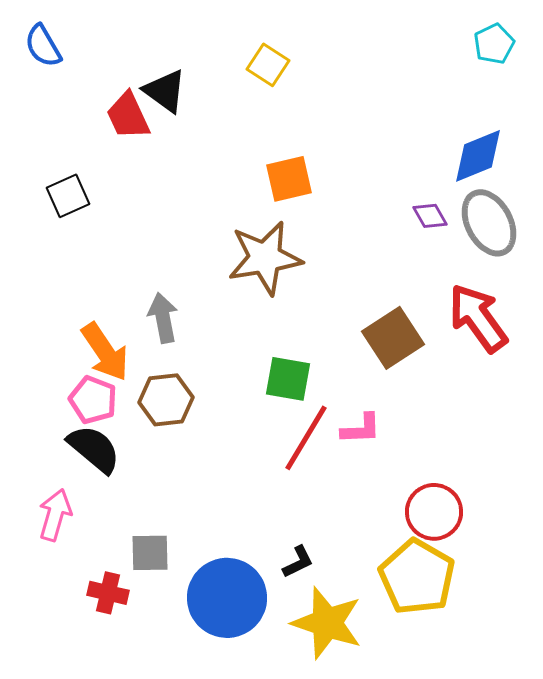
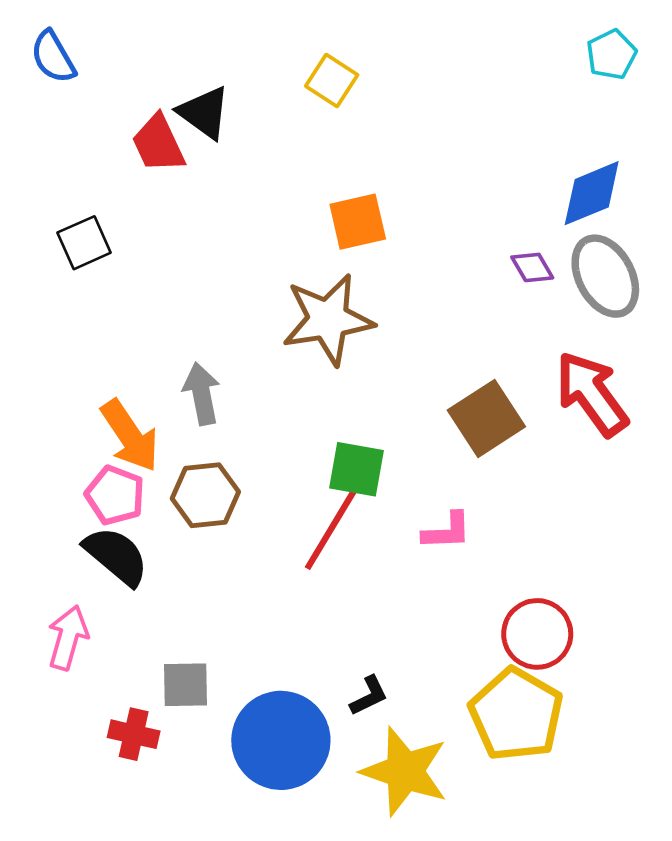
red line: (306, 438) -> (330, 530), moved

